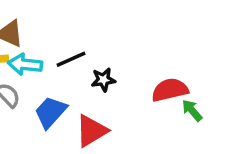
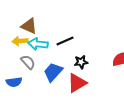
black star: (103, 80) -> (81, 62), moved

